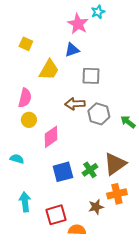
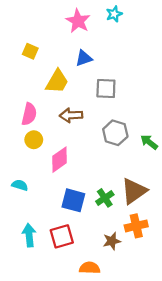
pink star: (78, 24) -> (78, 21), moved
brown arrow: (75, 104) -> (71, 115), moved
blue square: (63, 172) -> (73, 200), turned 30
red square: (56, 215) -> (62, 236), moved

